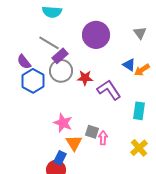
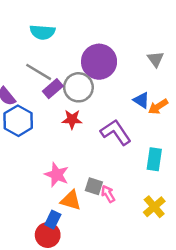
gray circle: (61, 71) -> (78, 87), moved
red star: (85, 78) -> (72, 119), moved
pink arrow: (103, 138) -> (108, 194), turned -32
orange triangle: (74, 143) -> (71, 200), turned -42

